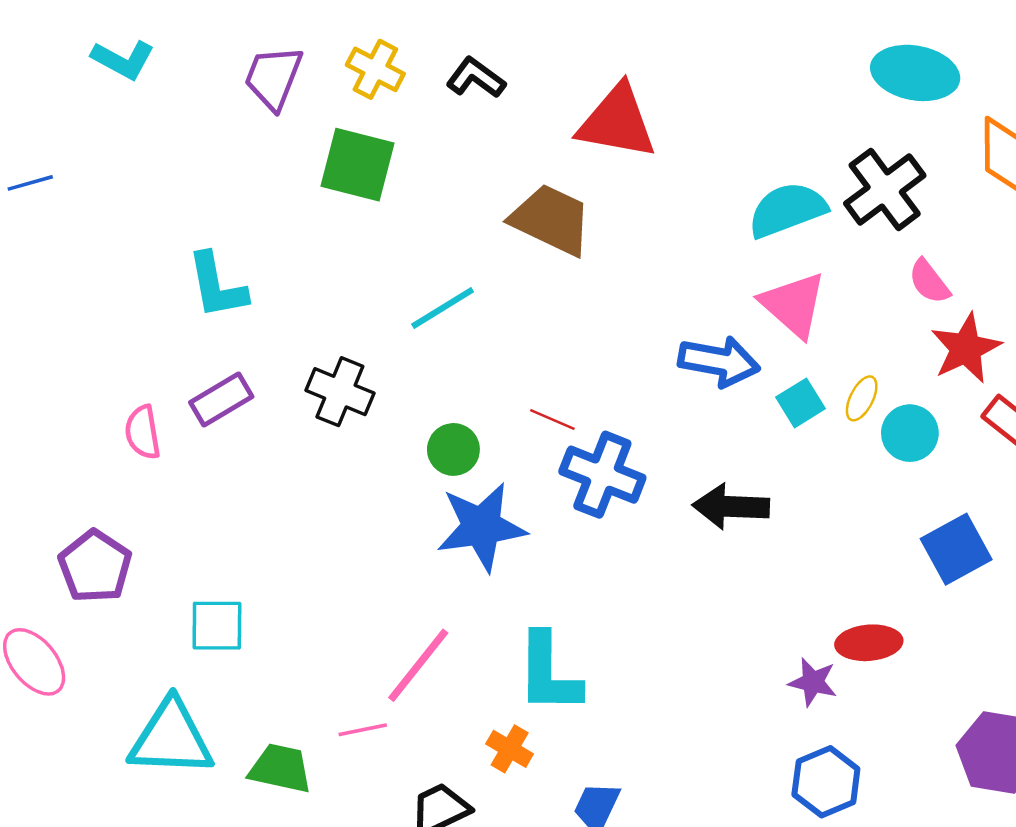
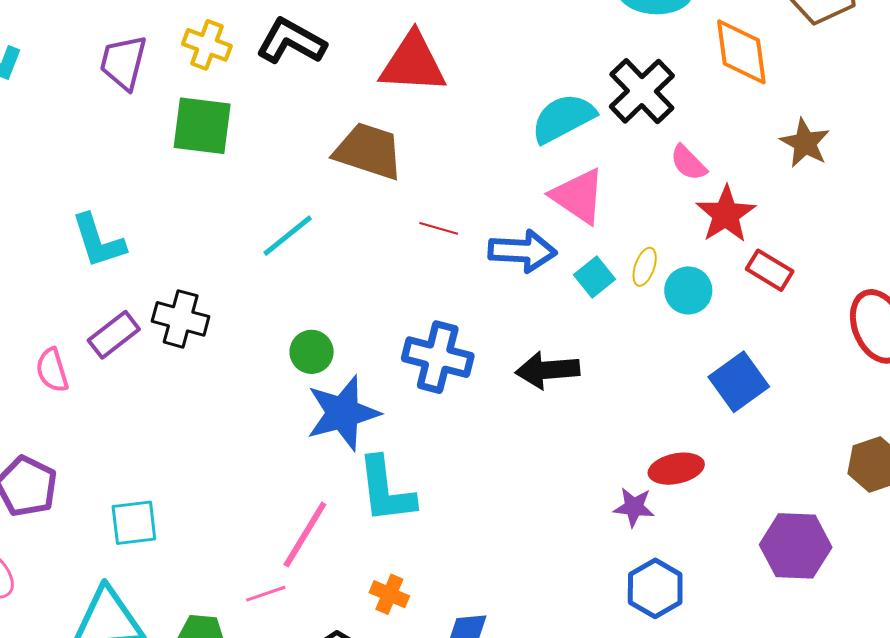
black L-shape: (476, 78) -> (291, 41), size x1.4
black cross: (340, 392) -> (181, 319), moved
red line: (552, 420) -> (439, 228), moved
cyan L-shape: (549, 673) -> (386, 490), moved

